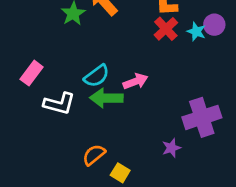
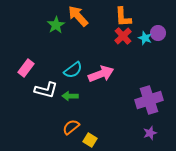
pink arrow: (135, 81) -> (101, 74), size x1.4
green arrow: (106, 98) -> (70, 96), moved, size x0.7
purple star: (171, 148) -> (150, 133), moved

